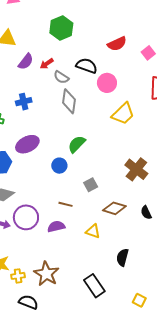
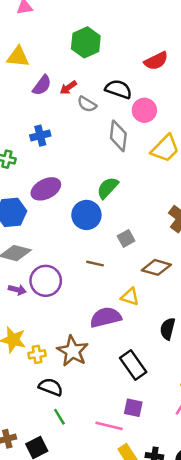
gray diamond: (69, 101) -> (118, 136), moved
blue circle: (59, 166) -> (86, 215), size x1.5
purple semicircle: (56, 227) -> (106, 317), moved, size x1.4

